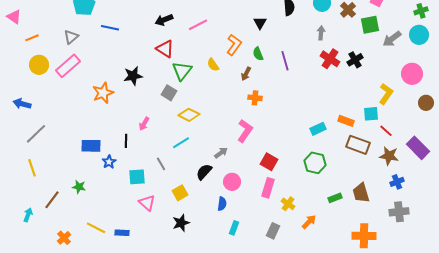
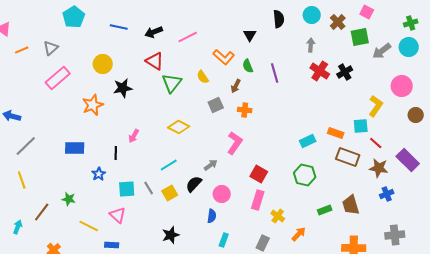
blue line: (110, 28) -> (119, 27), moved
gray triangle: (71, 37) -> (51, 48), moved
orange L-shape: (234, 45) -> (224, 57), turned 95
yellow circle: (39, 65) -> (103, 64), moved
gray square: (169, 93) -> (216, 105), moved, turned 35
cyan line: (181, 143) -> (169, 165), moved
blue rectangle: (91, 146) -> (75, 148), moved
gray line: (161, 164) -> (149, 188), moved
yellow square: (180, 193) -> (170, 193), moved
pink triangle: (147, 203) -> (118, 215), moved
gray cross: (399, 212) -> (395, 235), moved
yellow line: (96, 228) -> (89, 226), moved

